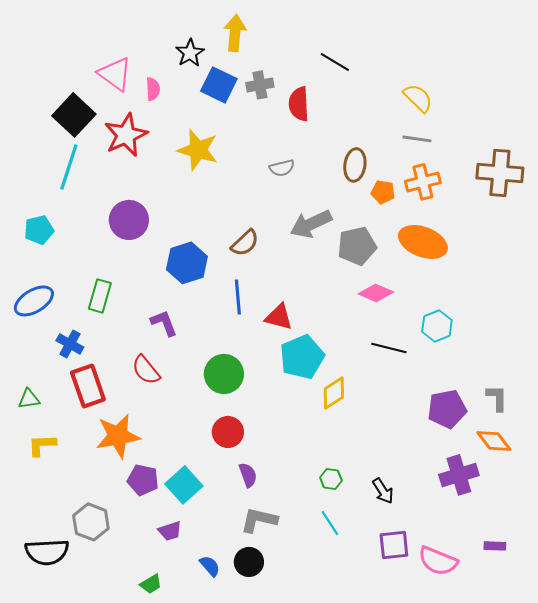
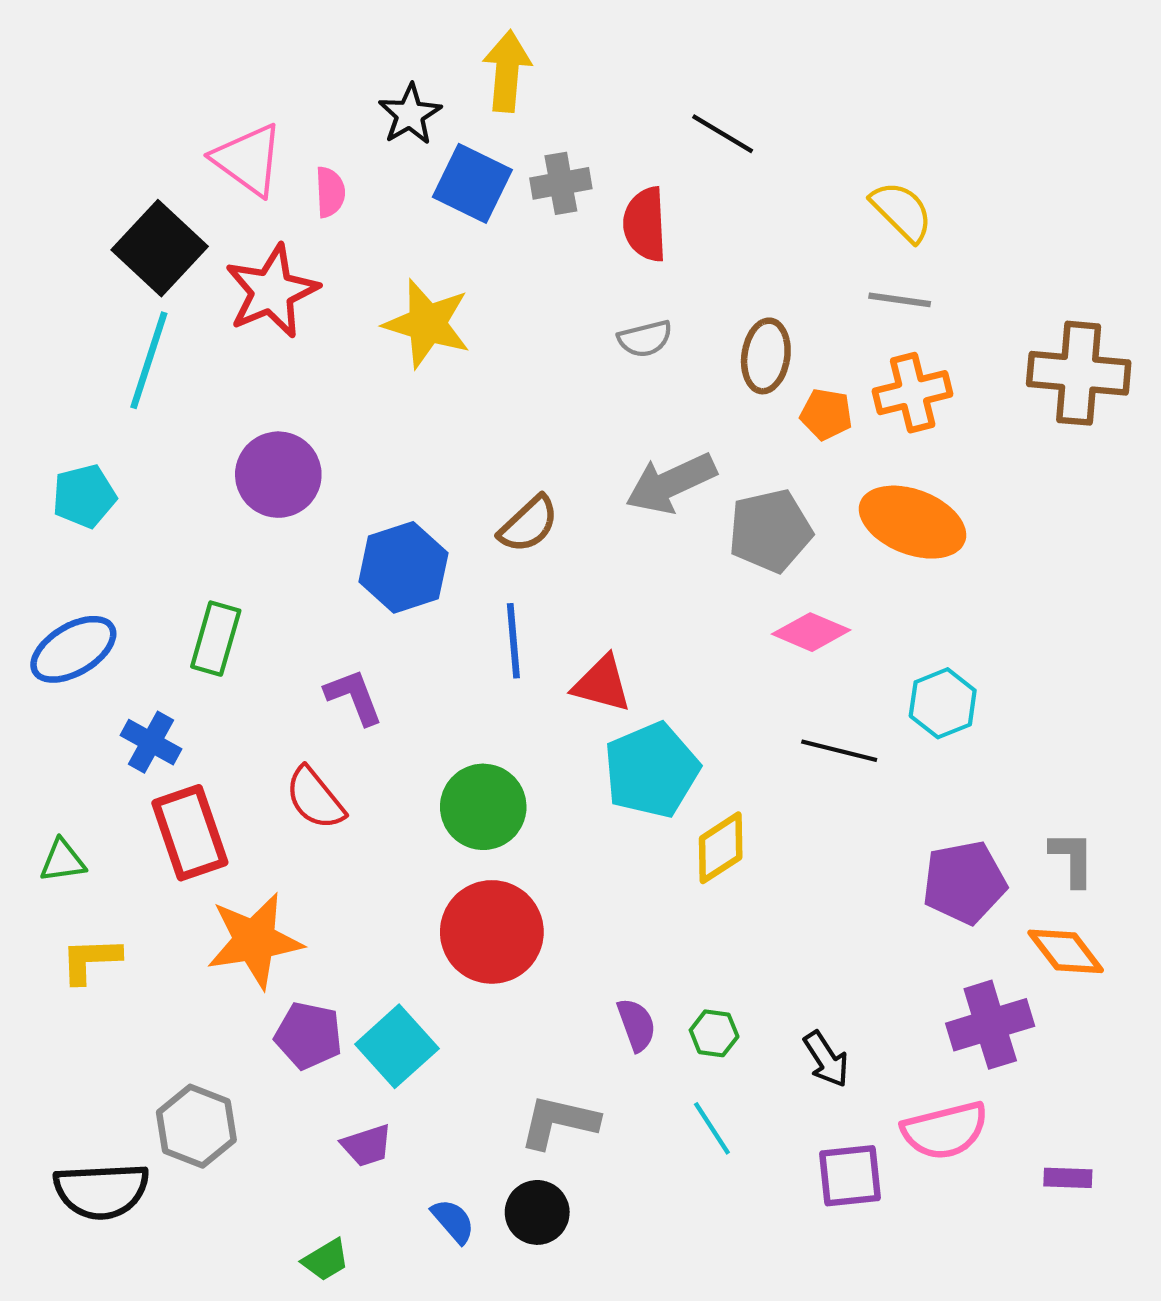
gray semicircle: (282, 168) -> (645, 339), moved
red circle: (228, 432) -> (492, 932), size x1.5
purple semicircle: (248, 475) -> (636, 1025), moved
pink semicircle: (438, 561) -> (945, 1130), moved, turned -36

